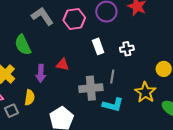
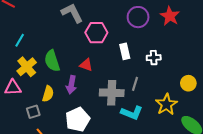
pink hexagon: (74, 19) -> (96, 33), moved
green semicircle: (23, 45) -> (52, 61), moved
purple arrow: (41, 73) -> (71, 85), moved
gray square: (11, 111) -> (33, 112), moved

